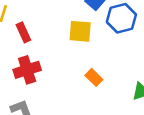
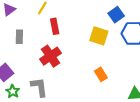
red cross: (27, 70) -> (51, 56), turned -30

